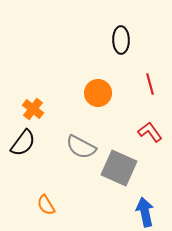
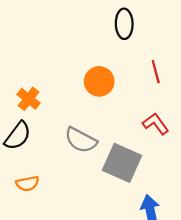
orange semicircle: (46, 205) -> (27, 184), moved, turned -70

